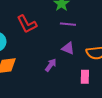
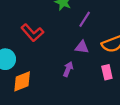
purple line: (68, 24) -> (85, 19), moved, turned -49

